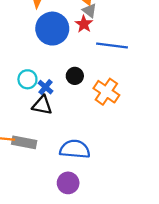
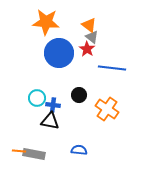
blue cross: (46, 87) -> (53, 105), turned -32
blue semicircle: (75, 149) -> (79, 150), moved, size x0.6

